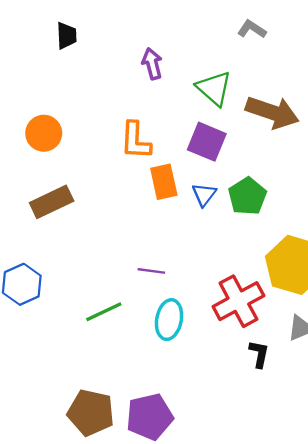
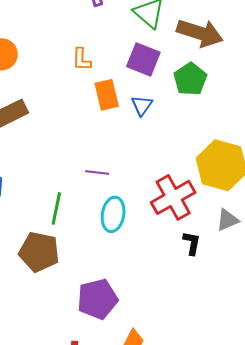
orange L-shape: (136, 141) -> (82, 59), size x0.7
green pentagon: (247, 196) -> (190, 79), moved
green line: (104, 312) -> (56, 208), turned -52
brown pentagon: (91, 413) -> (39, 252), moved

